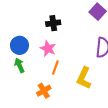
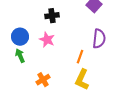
orange line: (55, 67) -> (80, 57), moved
yellow L-shape: (84, 78) -> (82, 80), moved

